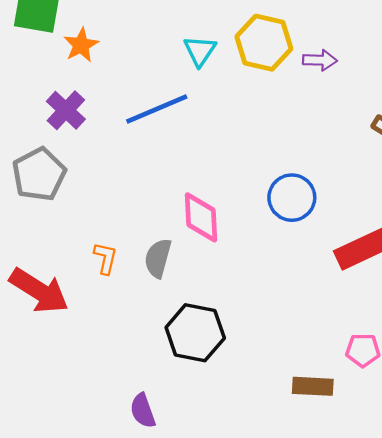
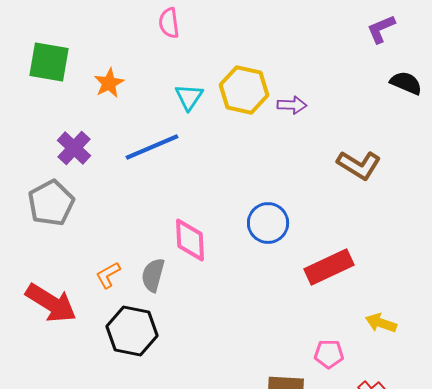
orange star: (81, 45) -> (109, 83), moved
orange L-shape: (105, 258) -> (108, 275), turned -132
black hexagon: (195, 333) -> (132, 331), moved

